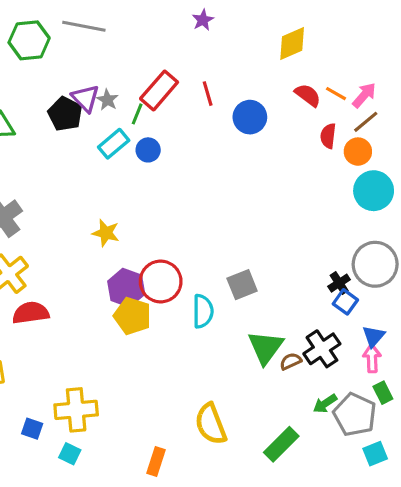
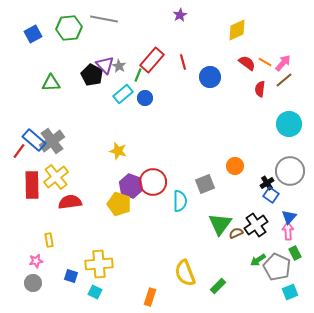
orange circle: (358, 152) -> (235, 166), moved
yellow pentagon: (132, 316) -> (119, 204), moved
green rectangle: (281, 444) -> (218, 286), moved, size x0.7

